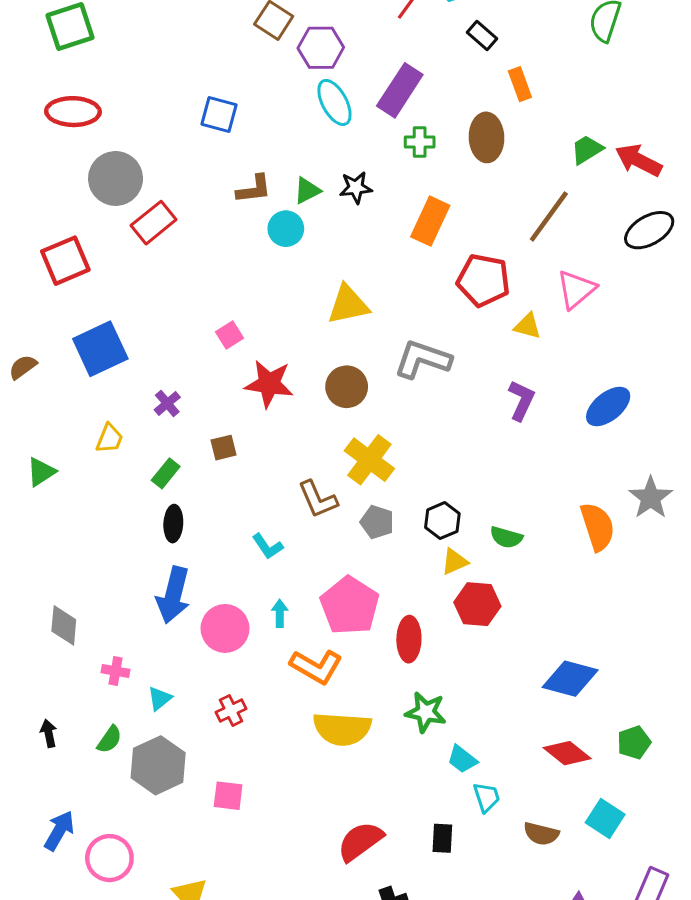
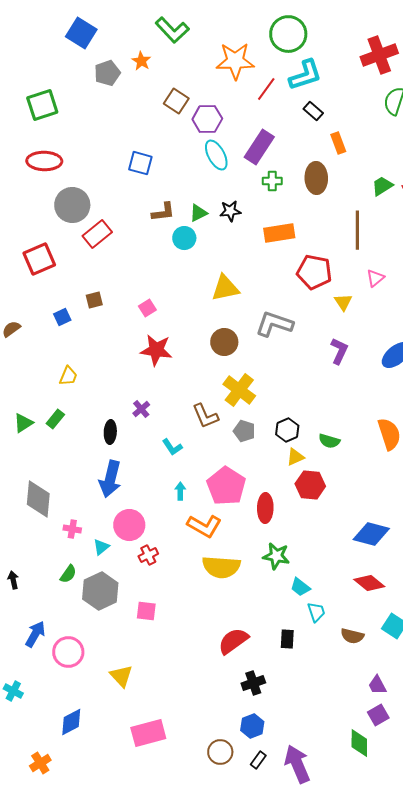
brown line: (549, 216) -> (357, 230), turned -36
orange rectangle: (430, 221) -> (279, 233), turned 56
pink triangle: (576, 289) -> (375, 278), size x0.7
yellow triangle: (528, 326) -> (343, 302), turned 42
blue square: (100, 349) -> (62, 317), size x0.5
red star: (269, 384) -> (156, 350), moved
purple cross: (167, 403) -> (141, 409), moved
brown square: (223, 448) -> (94, 300), moved
green triangle: (41, 472) -> (23, 423), moved
green rectangle: (166, 473) -> (55, 419), moved
gray diamond: (64, 625) -> (38, 499), size x1.4
pink circle: (225, 628) -> (129, 525), moved
black arrow: (49, 733) -> (13, 580), moved

